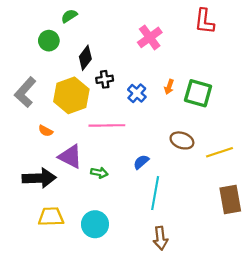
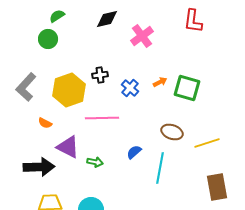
green semicircle: (69, 16) -> (57, 16), moved
black diamond: (85, 58) -> (107, 19), moved, turned 40
orange arrow: (169, 87) -> (160, 82), turned -136
cyan line: (155, 193) -> (160, 168), moved

